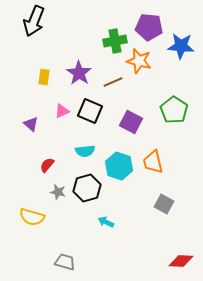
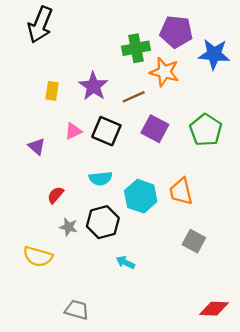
purple square: (131, 122) -> (155, 129), moved

